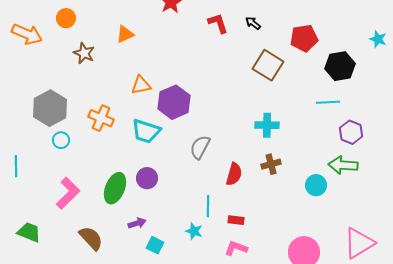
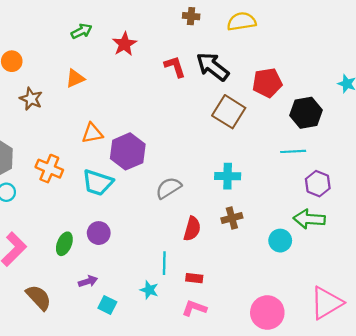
black arrow: (253, 23) -> (213, 67), size x2.0
gray semicircle: (200, 147) -> (169, 188), moved, turned 30
green ellipse: (115, 188) -> (64, 244), size x0.7

